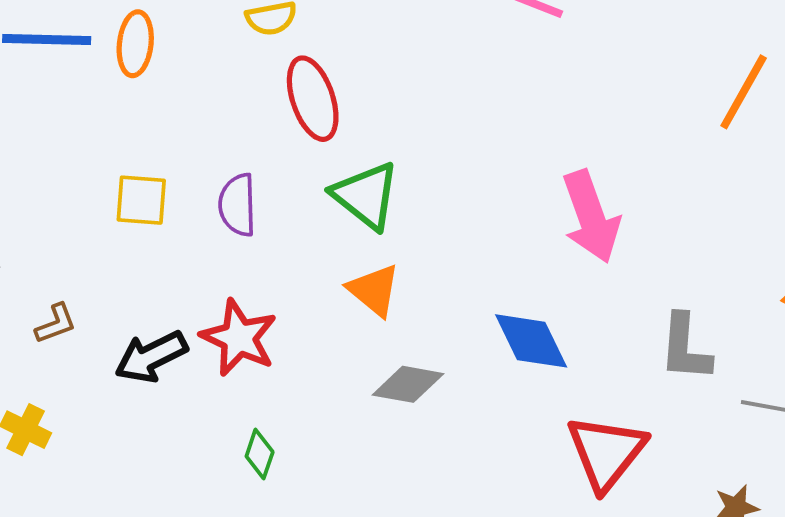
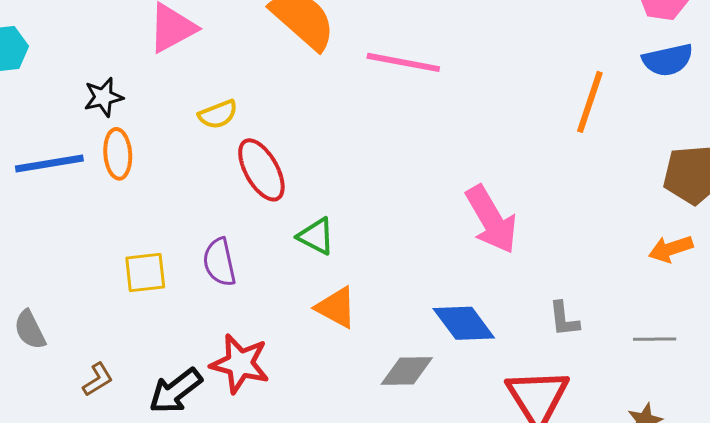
green triangle: (366, 195) -> (316, 236), size x0.7
gray L-shape: (685, 348) -> (564, 319), moved, size x0.7
gray diamond: (408, 384) -> (407, 371), moved

